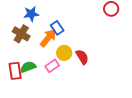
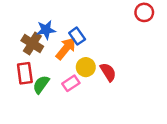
blue star: (31, 14) -> (46, 30), moved
green semicircle: (28, 67) -> (41, 85), turned -35
red rectangle: (15, 71) -> (25, 73), moved

